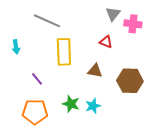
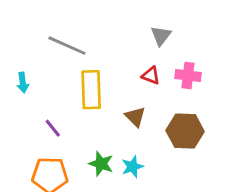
pink cross: (133, 24) -> (188, 75), moved
brown triangle: (95, 71) -> (135, 117), turned 35

